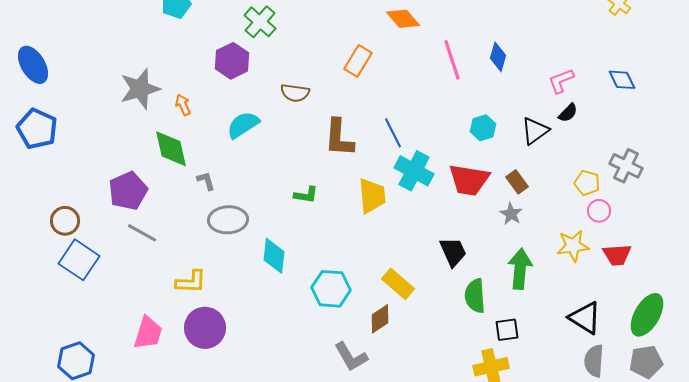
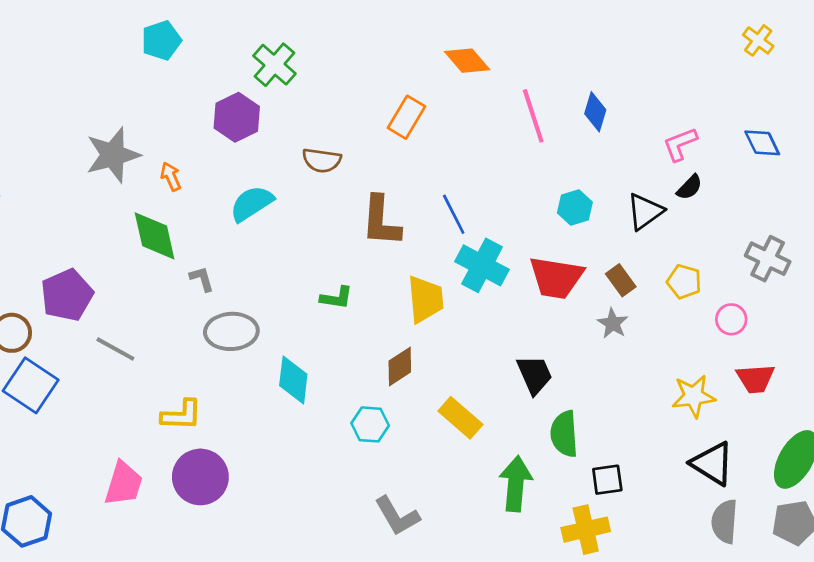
yellow pentagon: (587, 183) -> (684, 282), moved
purple pentagon: (128, 191) -> (67, 295), moved
yellow star: (573, 246) -> (694, 396), moved
green arrow: (520, 269) -> (516, 484), moved
cyan hexagon: (331, 289) -> (370, 424), size x0.7
brown diamond: (380, 319) -> (400, 366), moved

